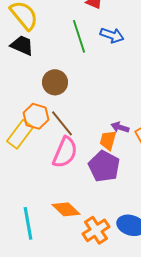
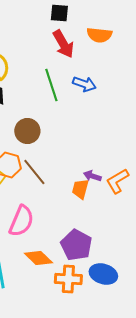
pink semicircle: (65, 152) -> (21, 221), moved
purple pentagon: (104, 166) -> (76, 245), moved
orange cross: (96, 230) -> (68, 279), turned 36

